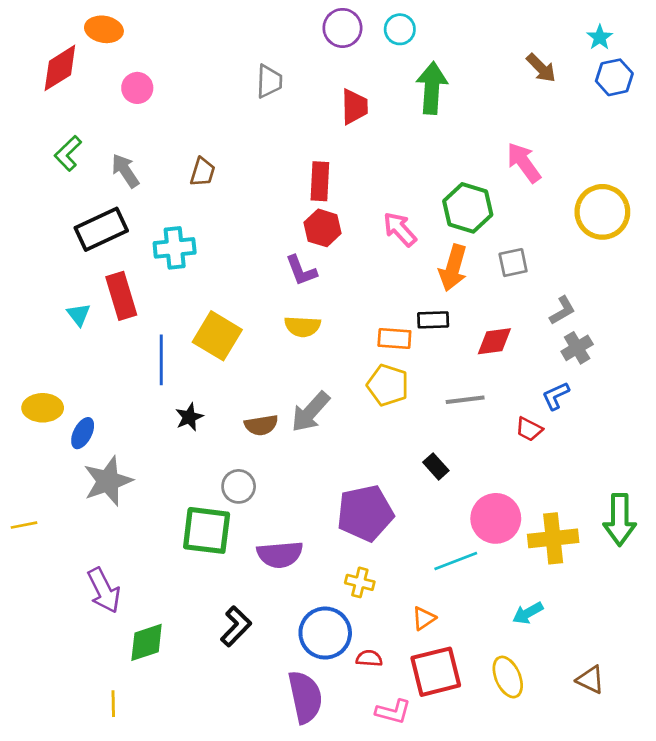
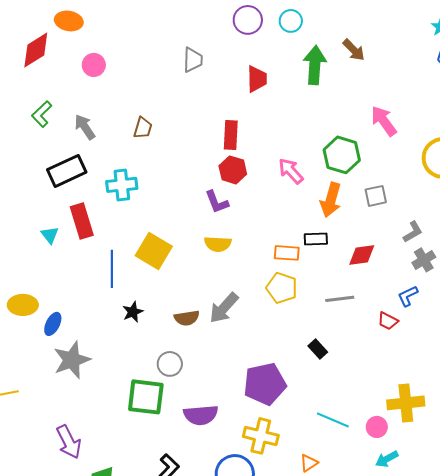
brown arrow: (541, 68) -> (354, 50), moved
pink circle: (496, 518) -> (377, 427), moved, size x0.6
cyan line: (456, 561) -> (333, 420), turned 44
yellow cross: (360, 582) -> (261, 436), size x1.6

